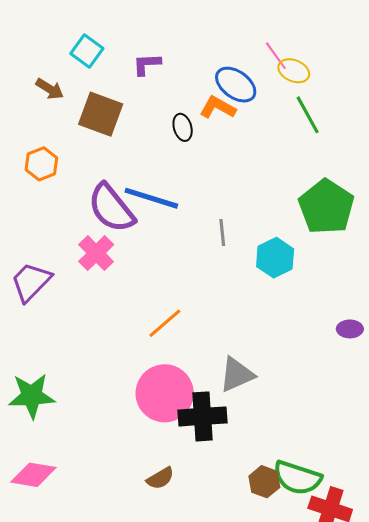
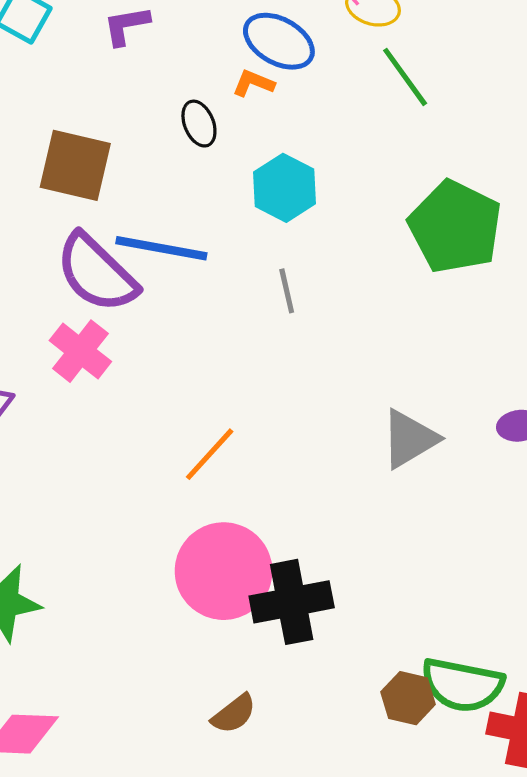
orange L-shape: (218, 107) -> (253, 83), size x0.7
brown square: (101, 114) -> (75, 165), moved
cyan hexagon: (275, 258) -> (285, 188), moved
gray triangle: (237, 375) -> (409, 439), moved

